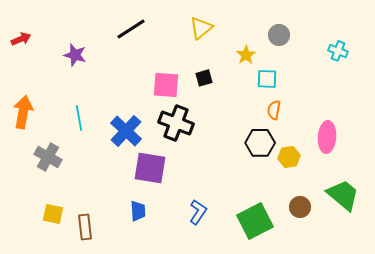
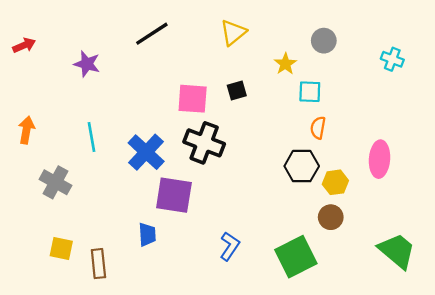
orange arrow: (23, 112) -> (26, 130), size x0.7
green trapezoid: (343, 195) -> (397, 251), moved
brown circle: (300, 207) -> (331, 217), moved
blue trapezoid: (138, 211) -> (147, 235), moved

